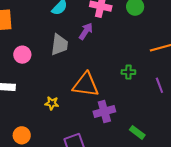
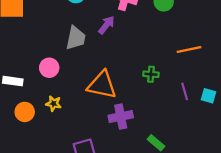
pink circle: (22, 55) -> (49, 68), moved
yellow star: (52, 103) -> (53, 104), moved
orange circle: (22, 135) -> (25, 112), moved

